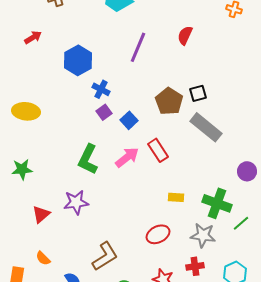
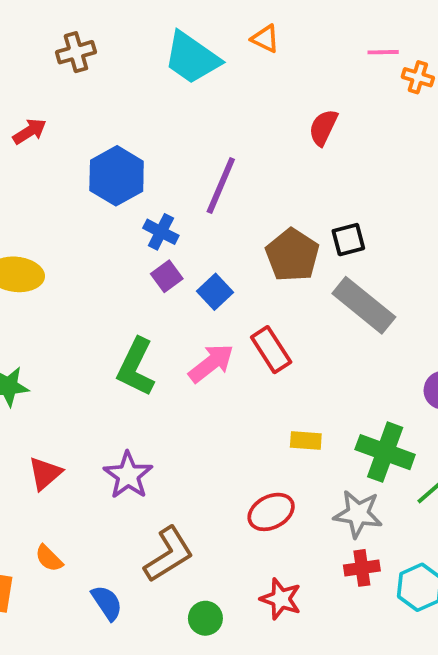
purple line: (138, 47) -> (221, 185), moved
purple star: (76, 202) -> (128, 475), moved, turned -30
red cross: (195, 266) -> (362, 568), moved

